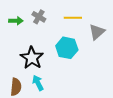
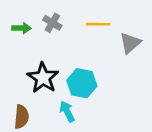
cyan hexagon: (67, 48) -> (82, 83), moved
cyan arrow: (38, 83) -> (67, 111), moved

